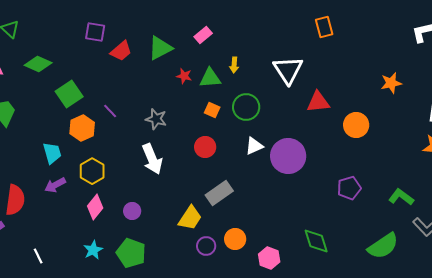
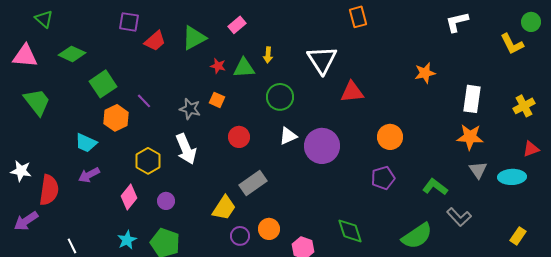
orange square: (212, 110) -> (217, 100), moved
orange circle: (356, 125) -> (390, 137), moved
cyan trapezoid: (52, 153) -> (86, 143), turned 130
yellow hexagon: (92, 171) -> (148, 161), moved

